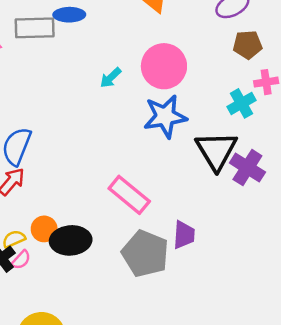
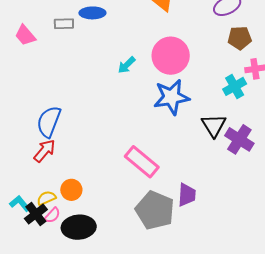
gray rectangle: (35, 28) -> (64, 24), size x0.6
black triangle: (216, 151) -> (214, 125), size x0.7
black ellipse: (71, 240) -> (79, 227), moved

